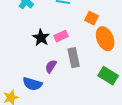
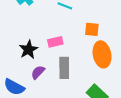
orange square: (91, 18) -> (92, 29), turned -32
black star: (41, 38) -> (28, 50), moved

